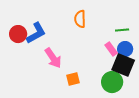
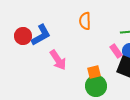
orange square: (73, 79) -> (94, 72), moved
green circle: (112, 82) -> (96, 86), moved

